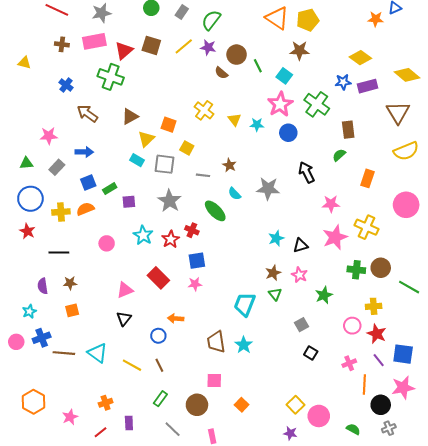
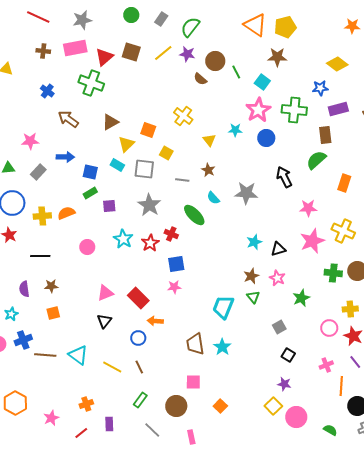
purple rectangle: (367, 86) -> (338, 109), moved
green cross: (317, 104) -> (294, 110), turned -30
yellow triangle: (235, 120) -> (209, 140), moved
green semicircle: (339, 155) -> (316, 160), size x1.5
blue square: (88, 182) -> (90, 172), moved, turned 35
red rectangle: (158, 278) -> (138, 298), moved
purple star: (290, 433) -> (284, 384), moved

